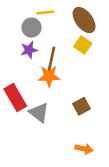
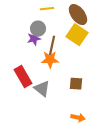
gray circle: (32, 28) -> (38, 29), moved
yellow square: (83, 45) -> (77, 35), size x1.5
brown square: (82, 106) -> (76, 84), turned 32

